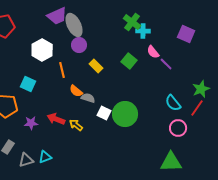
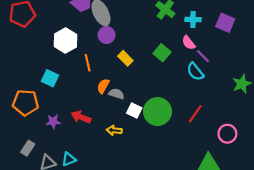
cyan cross: (143, 31) -> (193, 19), moved
orange semicircle: (76, 91) -> (103, 86), turned 80
cyan semicircle: (173, 103) -> (195, 72), moved
red line: (197, 108) -> (195, 114), moved
yellow arrow: (76, 125) -> (114, 130), moved, turned -32
pink circle: (178, 128) -> (227, 134), moved

